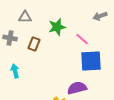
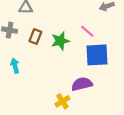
green star: (57, 27) -> (60, 41), moved

